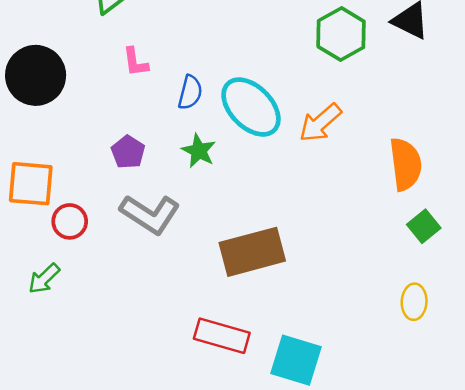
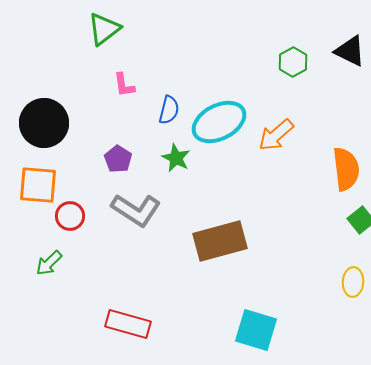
green hexagon: (341, 34) -> (293, 62), size x0.7
black circle: (36, 75) -> (44, 123), moved
cyan ellipse: (251, 107) -> (219, 122), turned -72
red rectangle: (222, 336) -> (128, 324), moved

